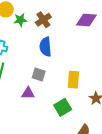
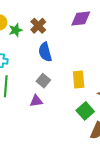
gray square: (39, 75) -> (43, 81), turned 32
green square: (63, 107) -> (85, 111), moved

